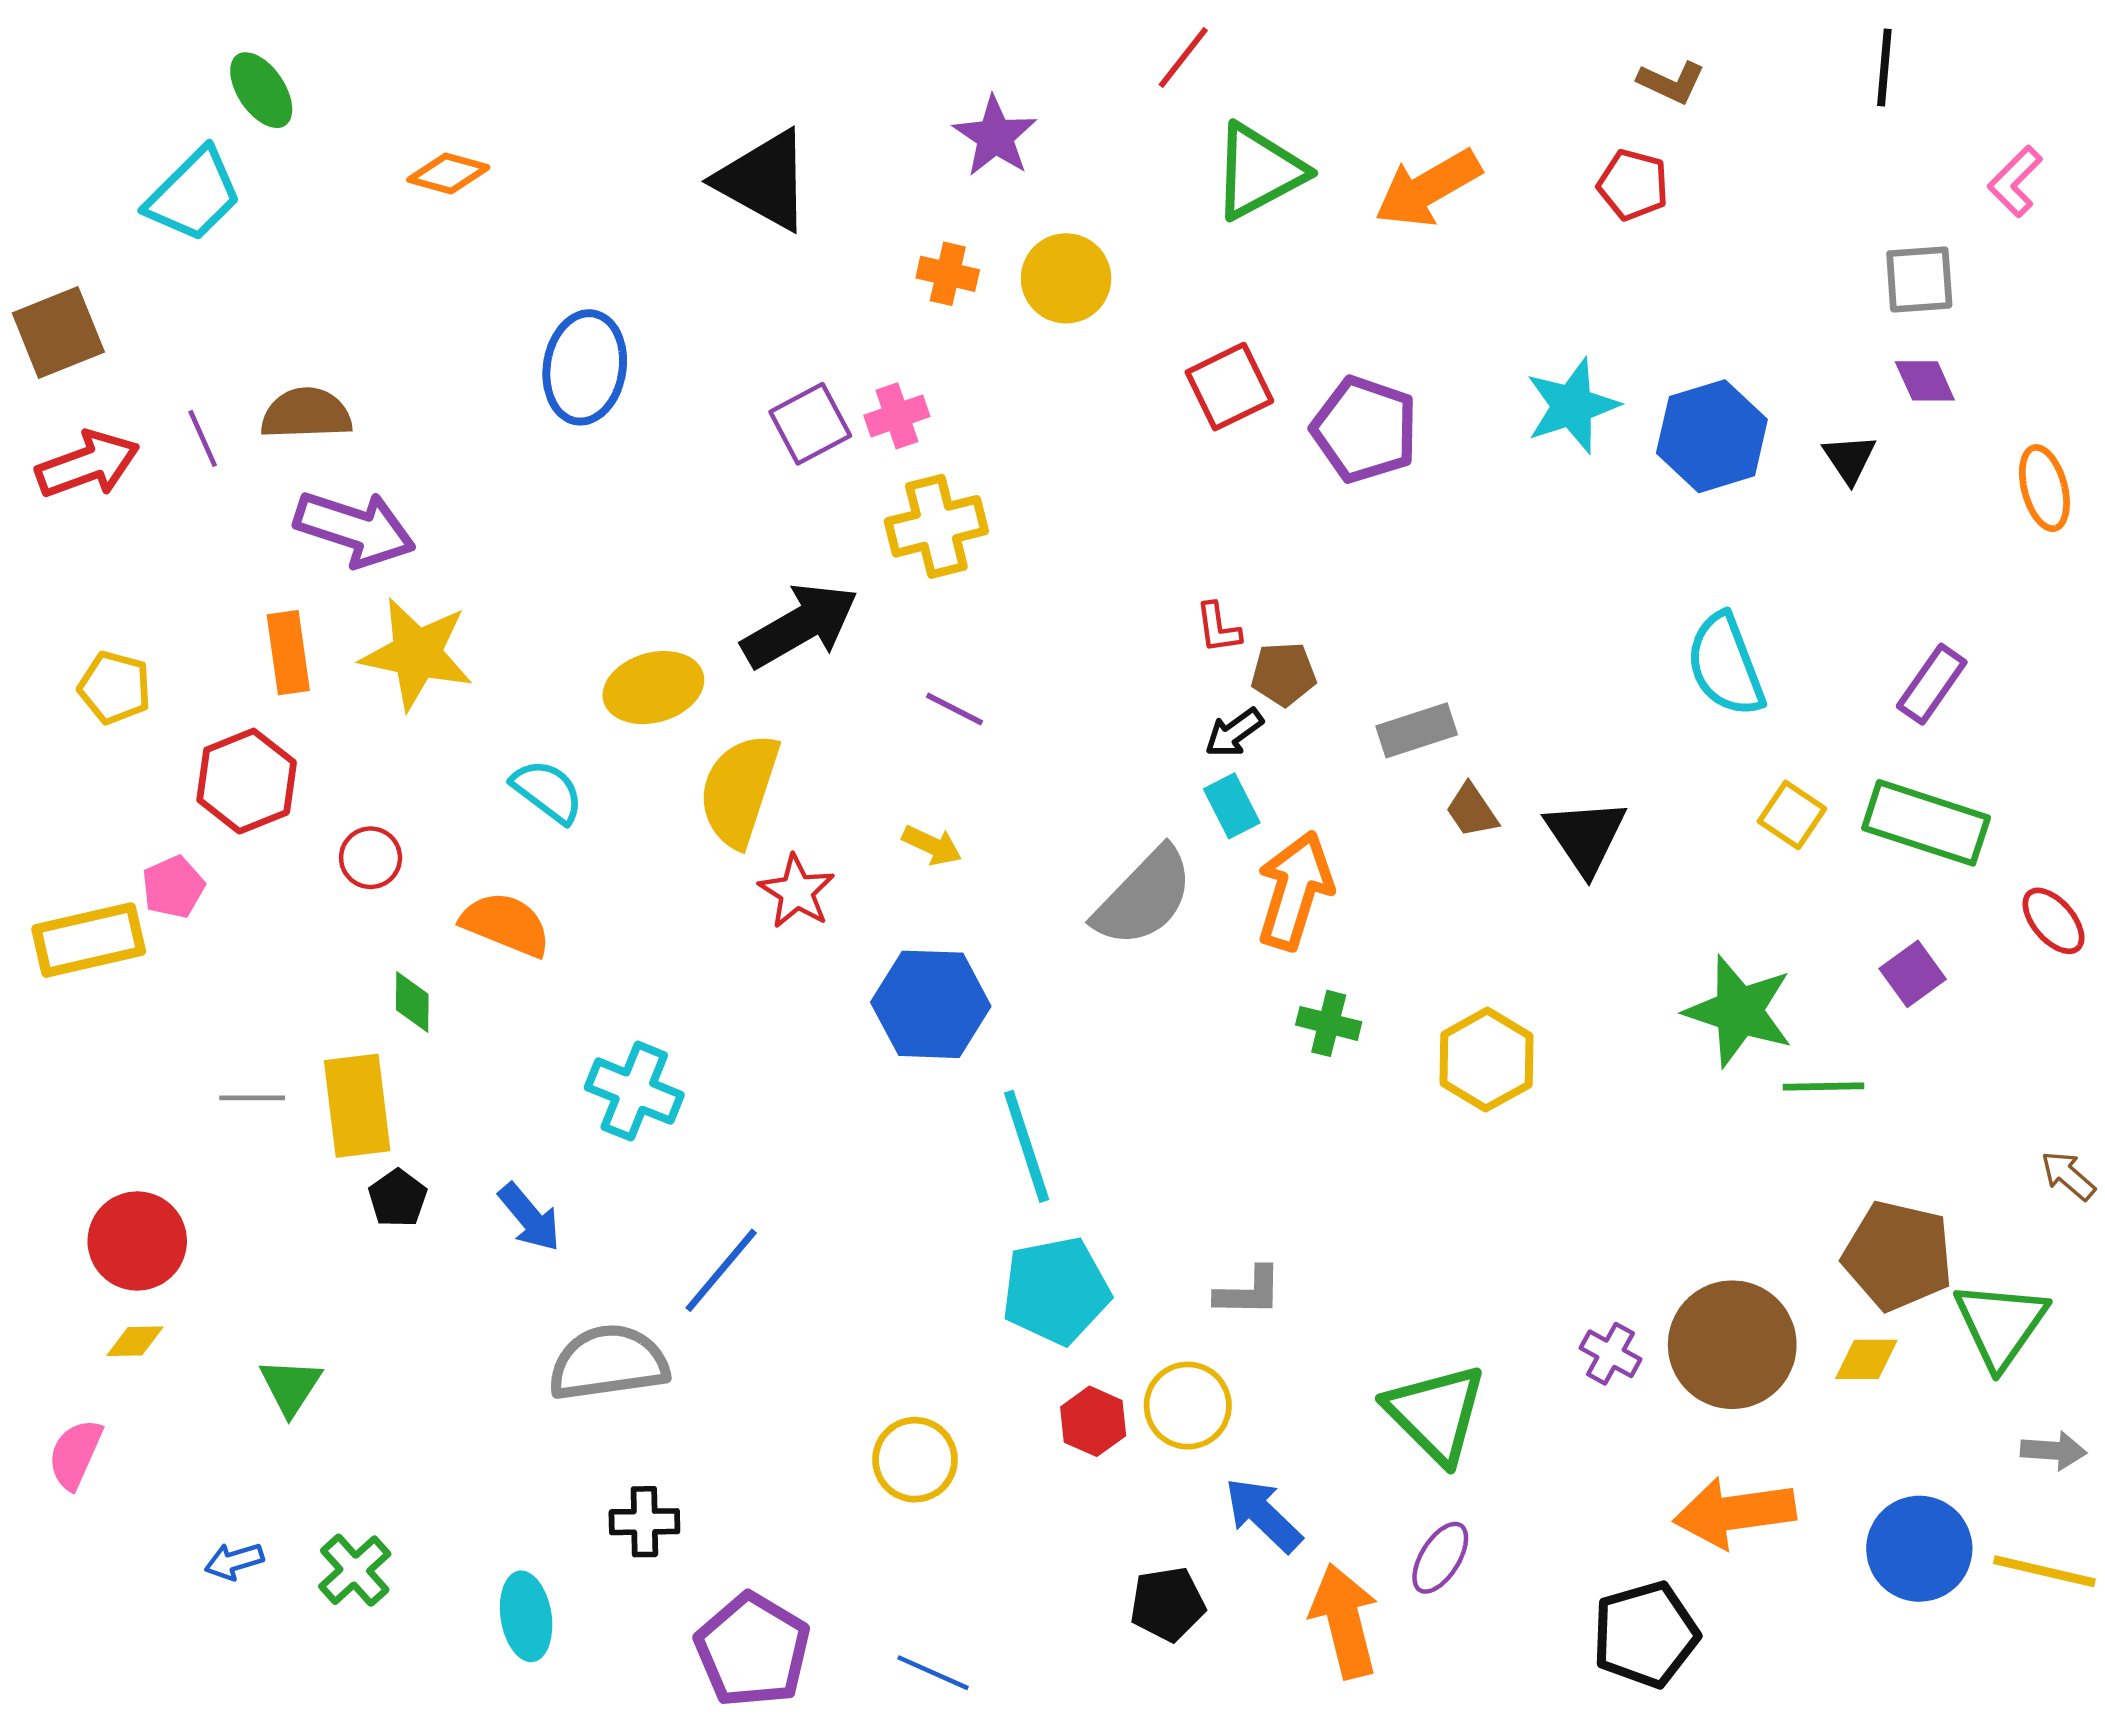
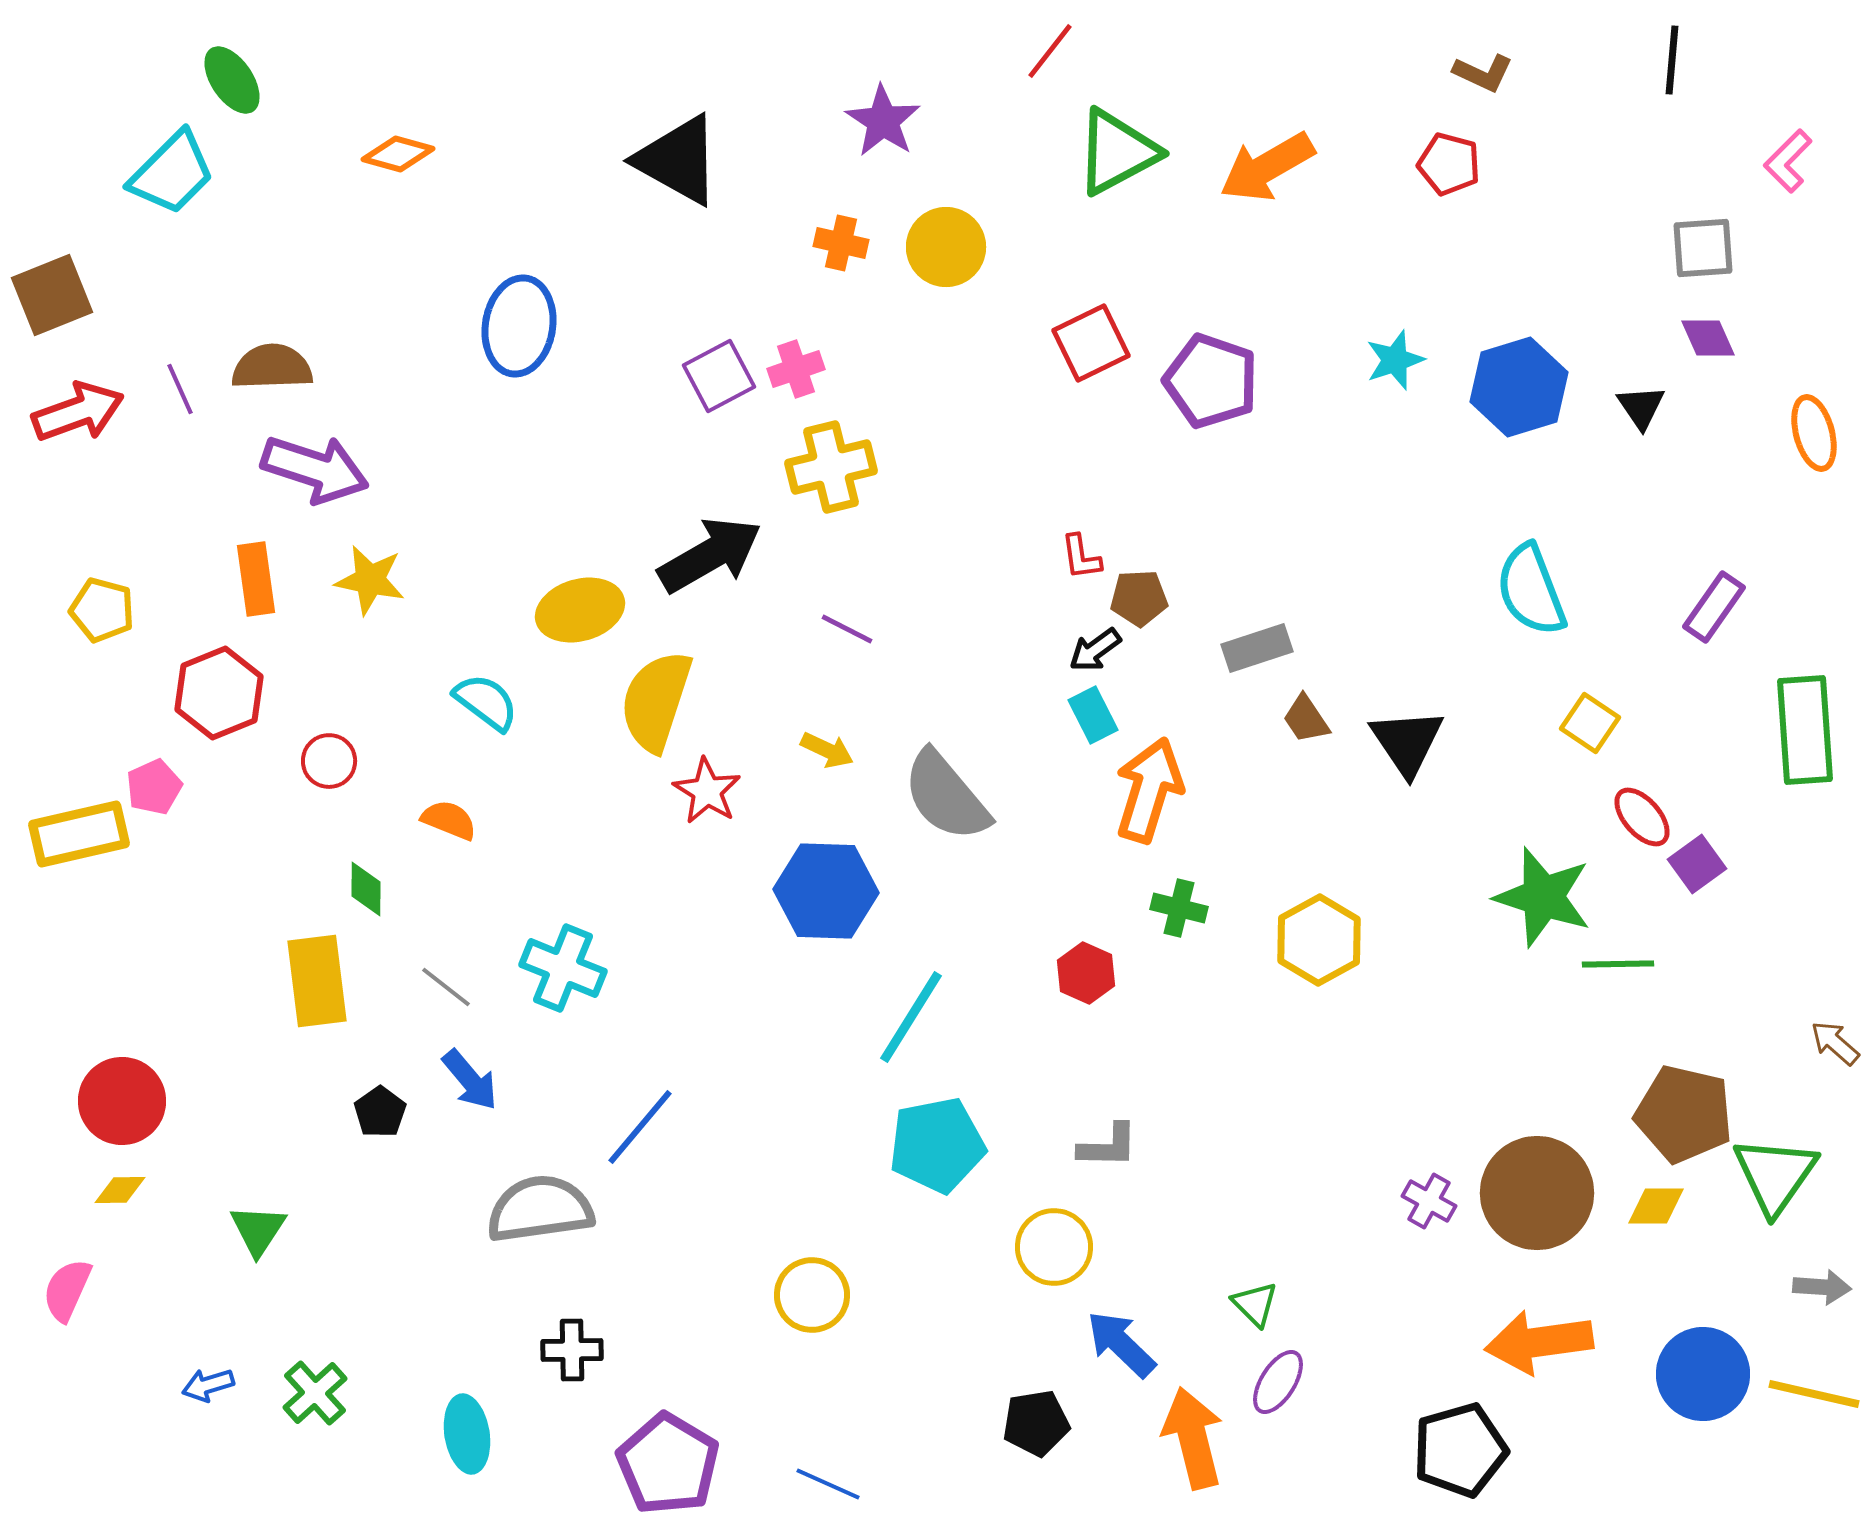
cyan star: (1572, 406) -> (1395, 360), size x0.7
yellow star: (417, 654) -> (370, 580), size x0.7
green rectangle: (1926, 823) -> (1805, 730), moved, turned 68
gray semicircle: (1144, 897) -> (946, 796), moved, turned 96
red ellipse: (2053, 921) -> (1642, 817), moved
orange semicircle: (506, 924) -> (449, 820), size x0.7
gray line: (252, 1098) -> (446, 987), moved, turned 38
cyan line: (1027, 1146) -> (911, 1017), turned 50
black pentagon: (398, 1198) -> (380, 1112), moved
green triangle: (1436, 1413) -> (1255, 1304), moved, size x0.5
red hexagon: (1093, 1421) -> (1086, 973), moved

